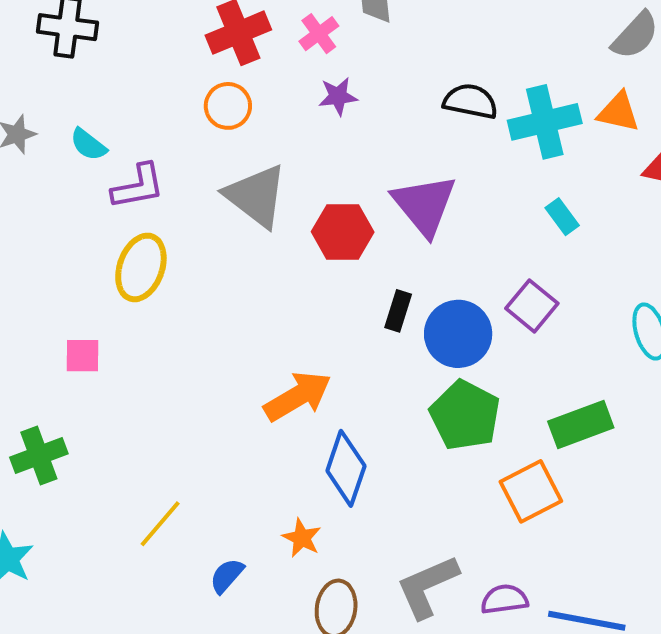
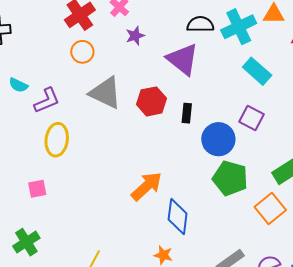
purple triangle: (424, 205) -> (183, 59), moved
cyan rectangle: (562, 217) -> (257, 71), size x1.6
black rectangle: (398, 311) -> (187, 113), moved

